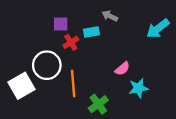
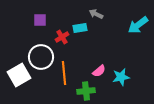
purple square: (61, 24) -> (40, 20), moved
pink semicircle: (122, 69) -> (99, 71), moved
green cross: (98, 104) -> (86, 91), turned 30

